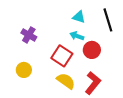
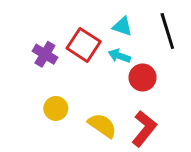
red square: (62, 56) -> (84, 45), moved
yellow circle: (24, 70) -> (56, 108), moved

